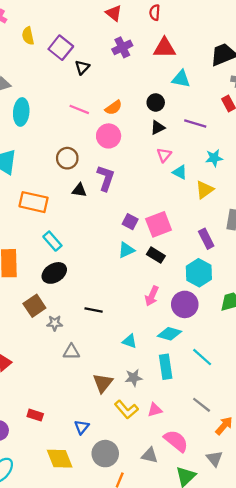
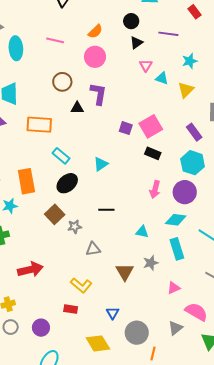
pink line: (79, 109) -> (55, 40), moved
cyan triangle: (126, 250) -> (101, 164), moved
yellow L-shape: (126, 409) -> (81, 285), moved
gray triangle: (150, 455) -> (175, 328), turned -42

